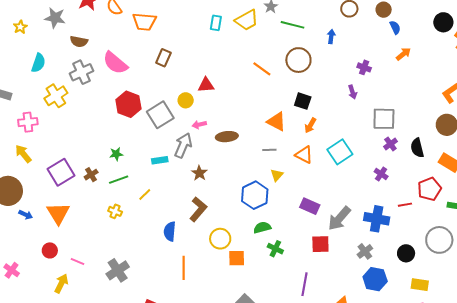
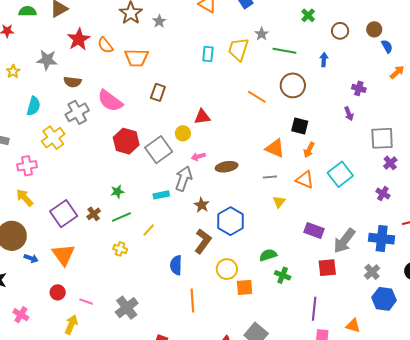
yellow trapezoid: (247, 20) -> (238, 49), turned 140
blue hexagon: (255, 195) -> (230, 221), moved

